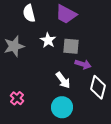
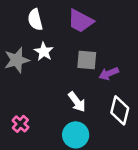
white star: (48, 40) -> (44, 52), moved
purple arrow: (83, 64) -> (109, 74), moved, turned 140

